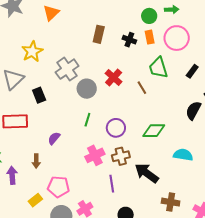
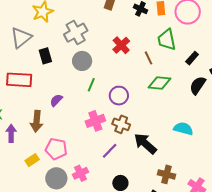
black rectangle: (192, 71) -> (192, 58), moved
gray circle: (87, 89) -> (82, 61), moved
green diamond: (154, 131) -> (159, 83), moved
brown cross: (121, 156) -> (121, 124), turned 30
brown arrow: (36, 161) -> (36, 121), size x1.5
purple line: (112, 184) -> (110, 151), turned 48

